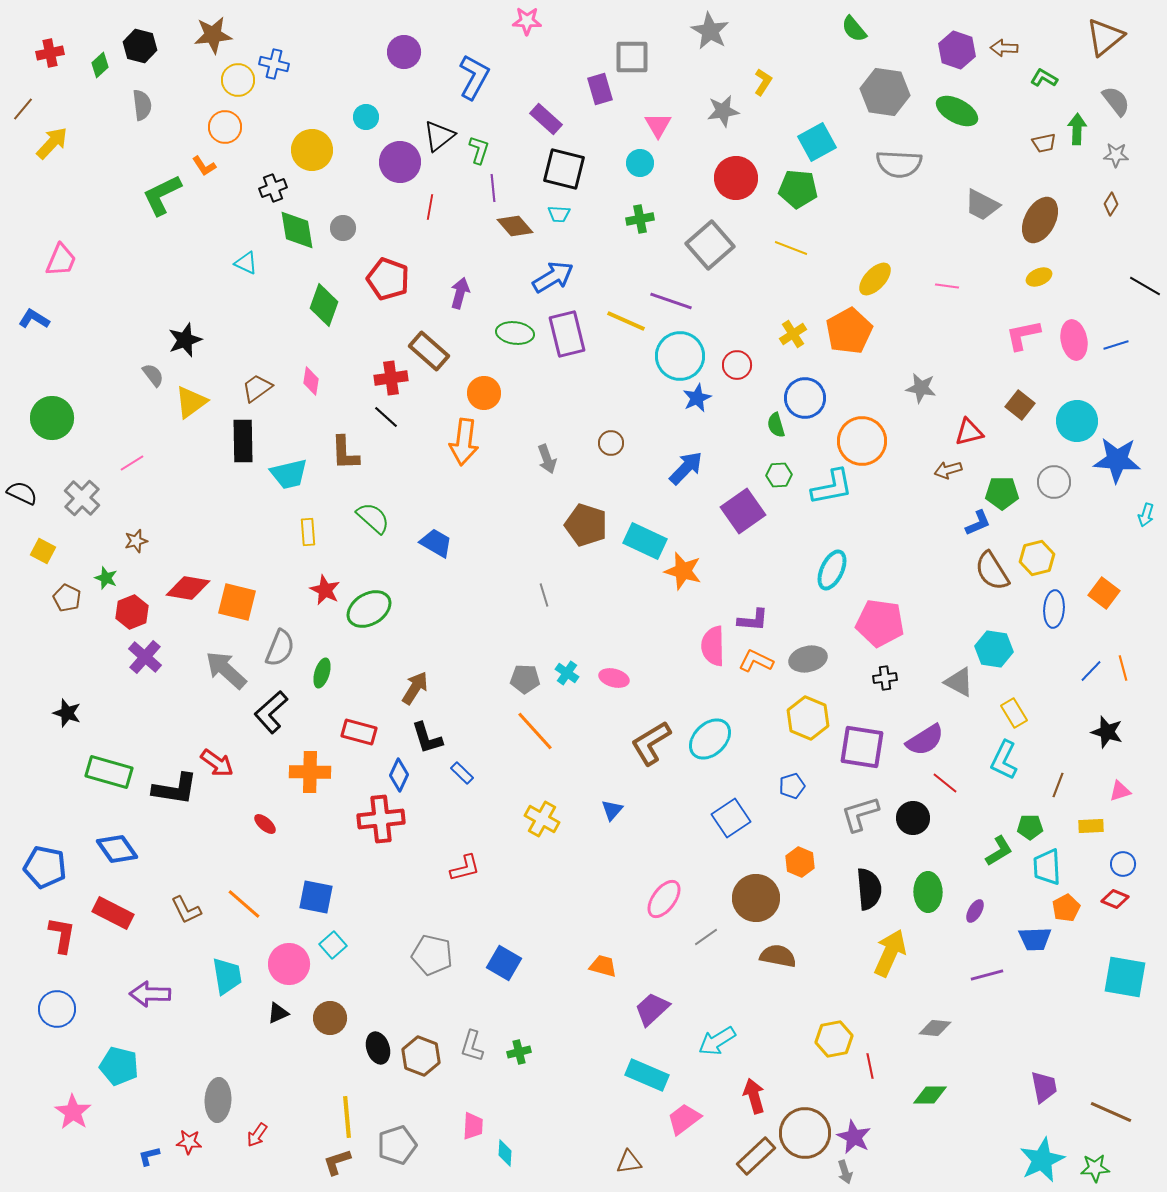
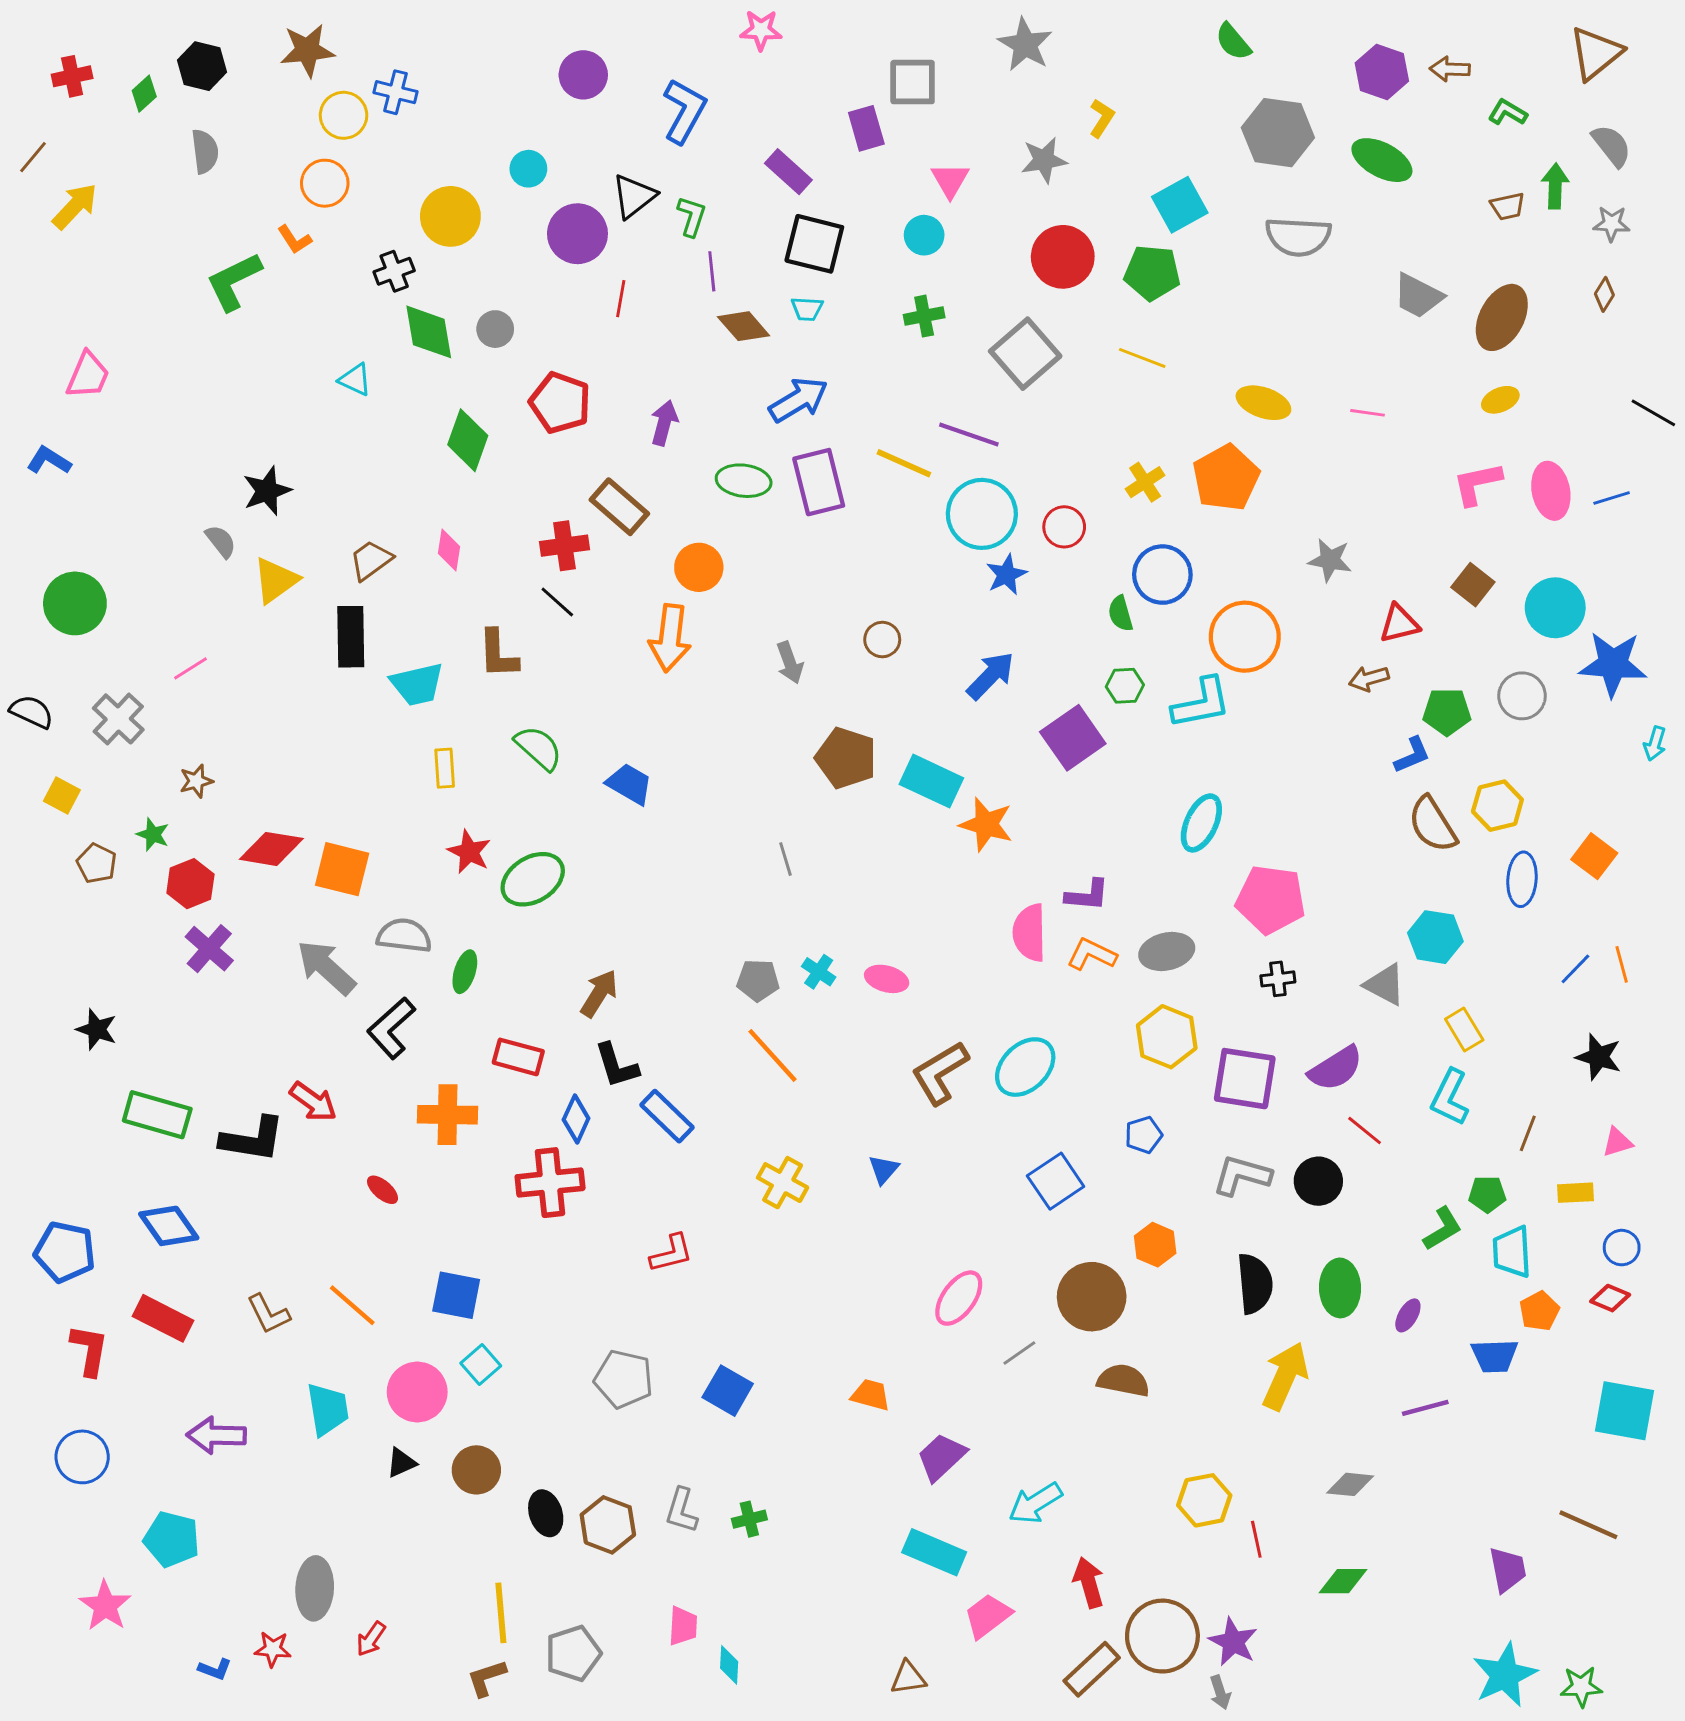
yellow ellipse: (875, 279) -> (1263, 403), turned 66
gray semicircle: (280, 648) -> (404, 936), turned -105
blue rectangle: (462, 773) -> (667, 1116), size x1.6
gray L-shape: (860, 814) -> (1242, 1175), turned 33
brown line: (1111, 1112) -> (1588, 1525), moved
blue L-shape: (149, 1156) -> (215, 1669), turned -145

